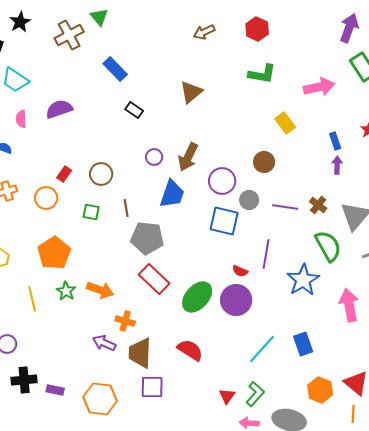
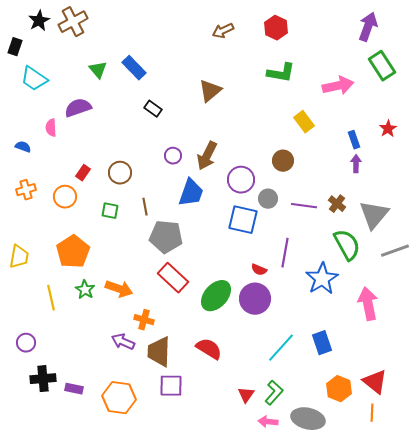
green triangle: (99, 17) -> (98, 70), moved
brown cross: (69, 35) -> (73, 22), moved
pink semicircle: (21, 119) -> (51, 128), moved

